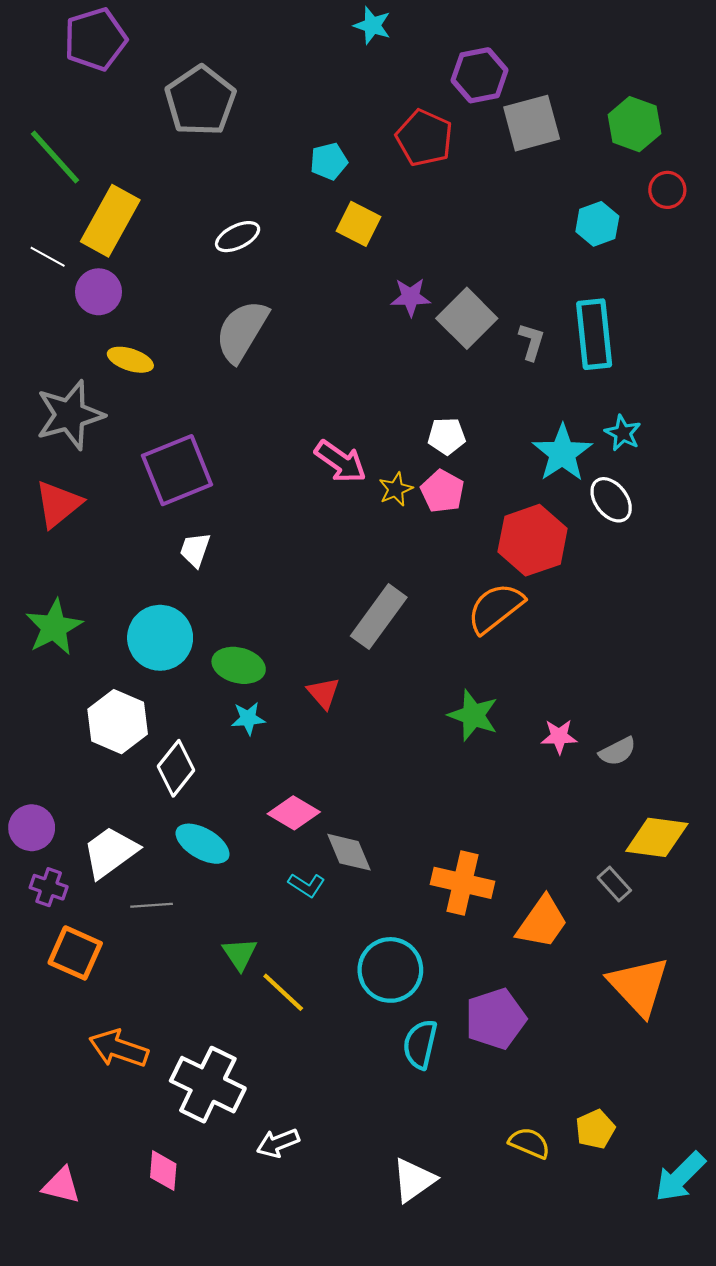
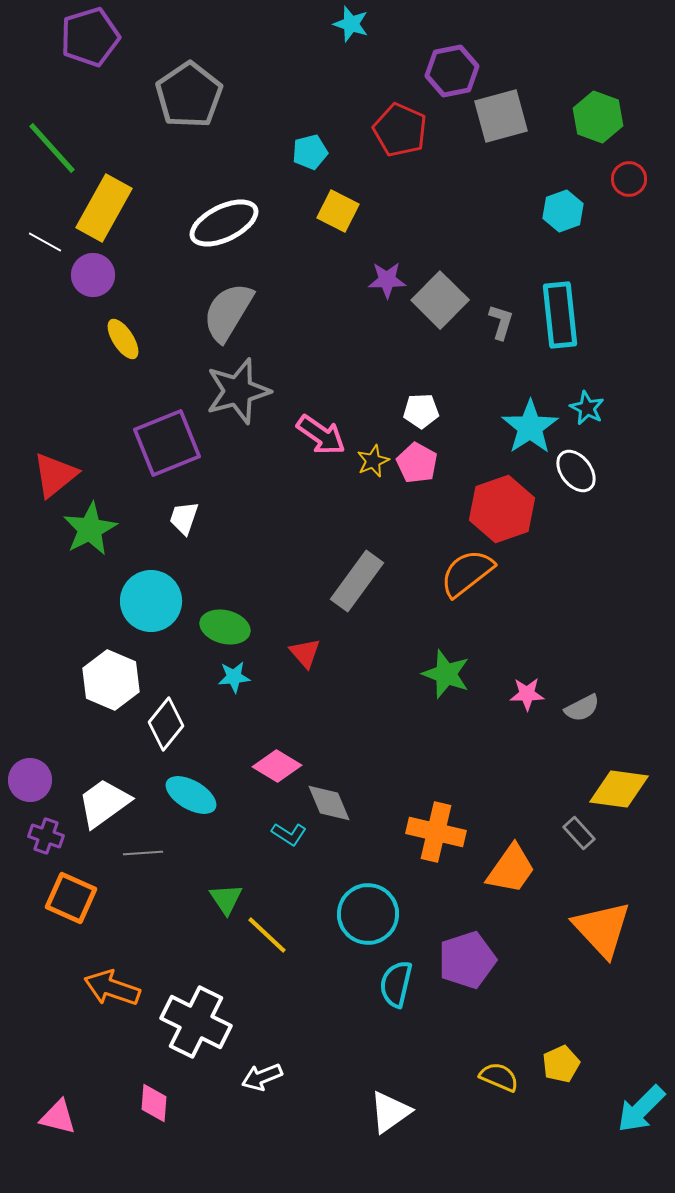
white ellipse: (238, 237) -> (224, 223), size x1.6
yellow ellipse: (130, 360) -> (123, 339), turned 39
gray star: (70, 415) -> (238, 391), moved
green star: (54, 627) -> (90, 529), moved

